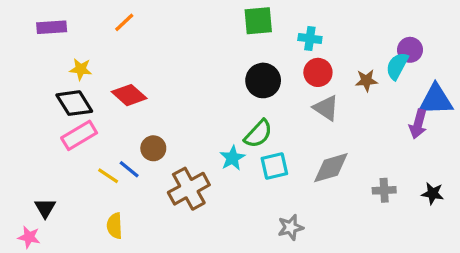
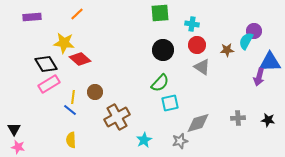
yellow star: (81, 69) -> (64, 43), moved, size x1.5
cyan star: (232, 158) -> (144, 140), moved
gray diamond: (331, 168) -> (198, 123), moved
blue line: (129, 169) -> (70, 110), moved
yellow line: (108, 176) -> (73, 97), moved, turned 64
black triangle: (45, 208) -> (14, 129), moved

